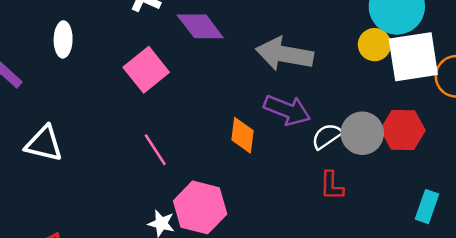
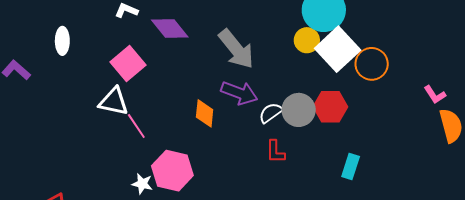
gray arrow: (284, 54) -> (236, 49), turned -138
white square: (413, 57) -> (338, 49), turned -33
white triangle: (44, 144) -> (114, 102), moved

